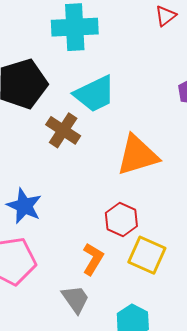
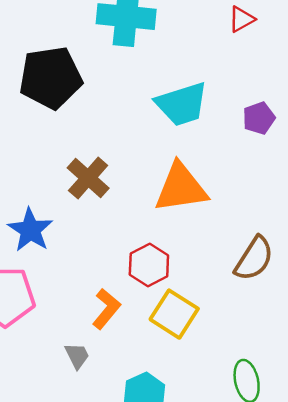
cyan trapezoid: (95, 94) -> (182, 104), moved
brown cross: (63, 130) -> (88, 178), moved
gray trapezoid: (75, 299) -> (77, 356), size x0.7

